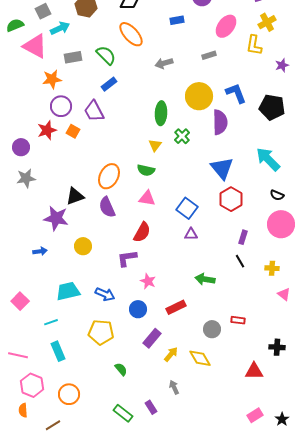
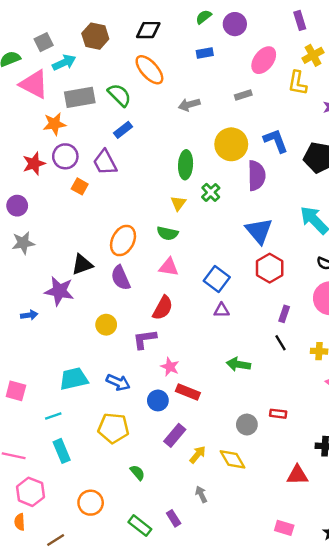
gray rectangle: (73, 57) -> (80, 97), size x1.4
red star: (47, 130) -> (34, 164), moved
yellow circle: (83, 246) -> (106, 325), moved
blue arrow: (40, 251) -> (29, 315), moved
pink square: (20, 301) -> (16, 391), turned -30
red rectangle: (176, 307) -> (188, 392), moved, turned 48
orange circle: (69, 394) -> (91, 503), moved
pink rectangle: (255, 415) -> (284, 528), moved, turned 49

